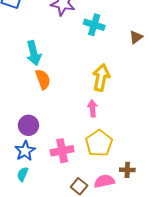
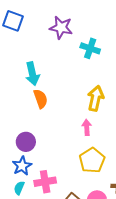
pink cross: (62, 151) -> (45, 182), moved

